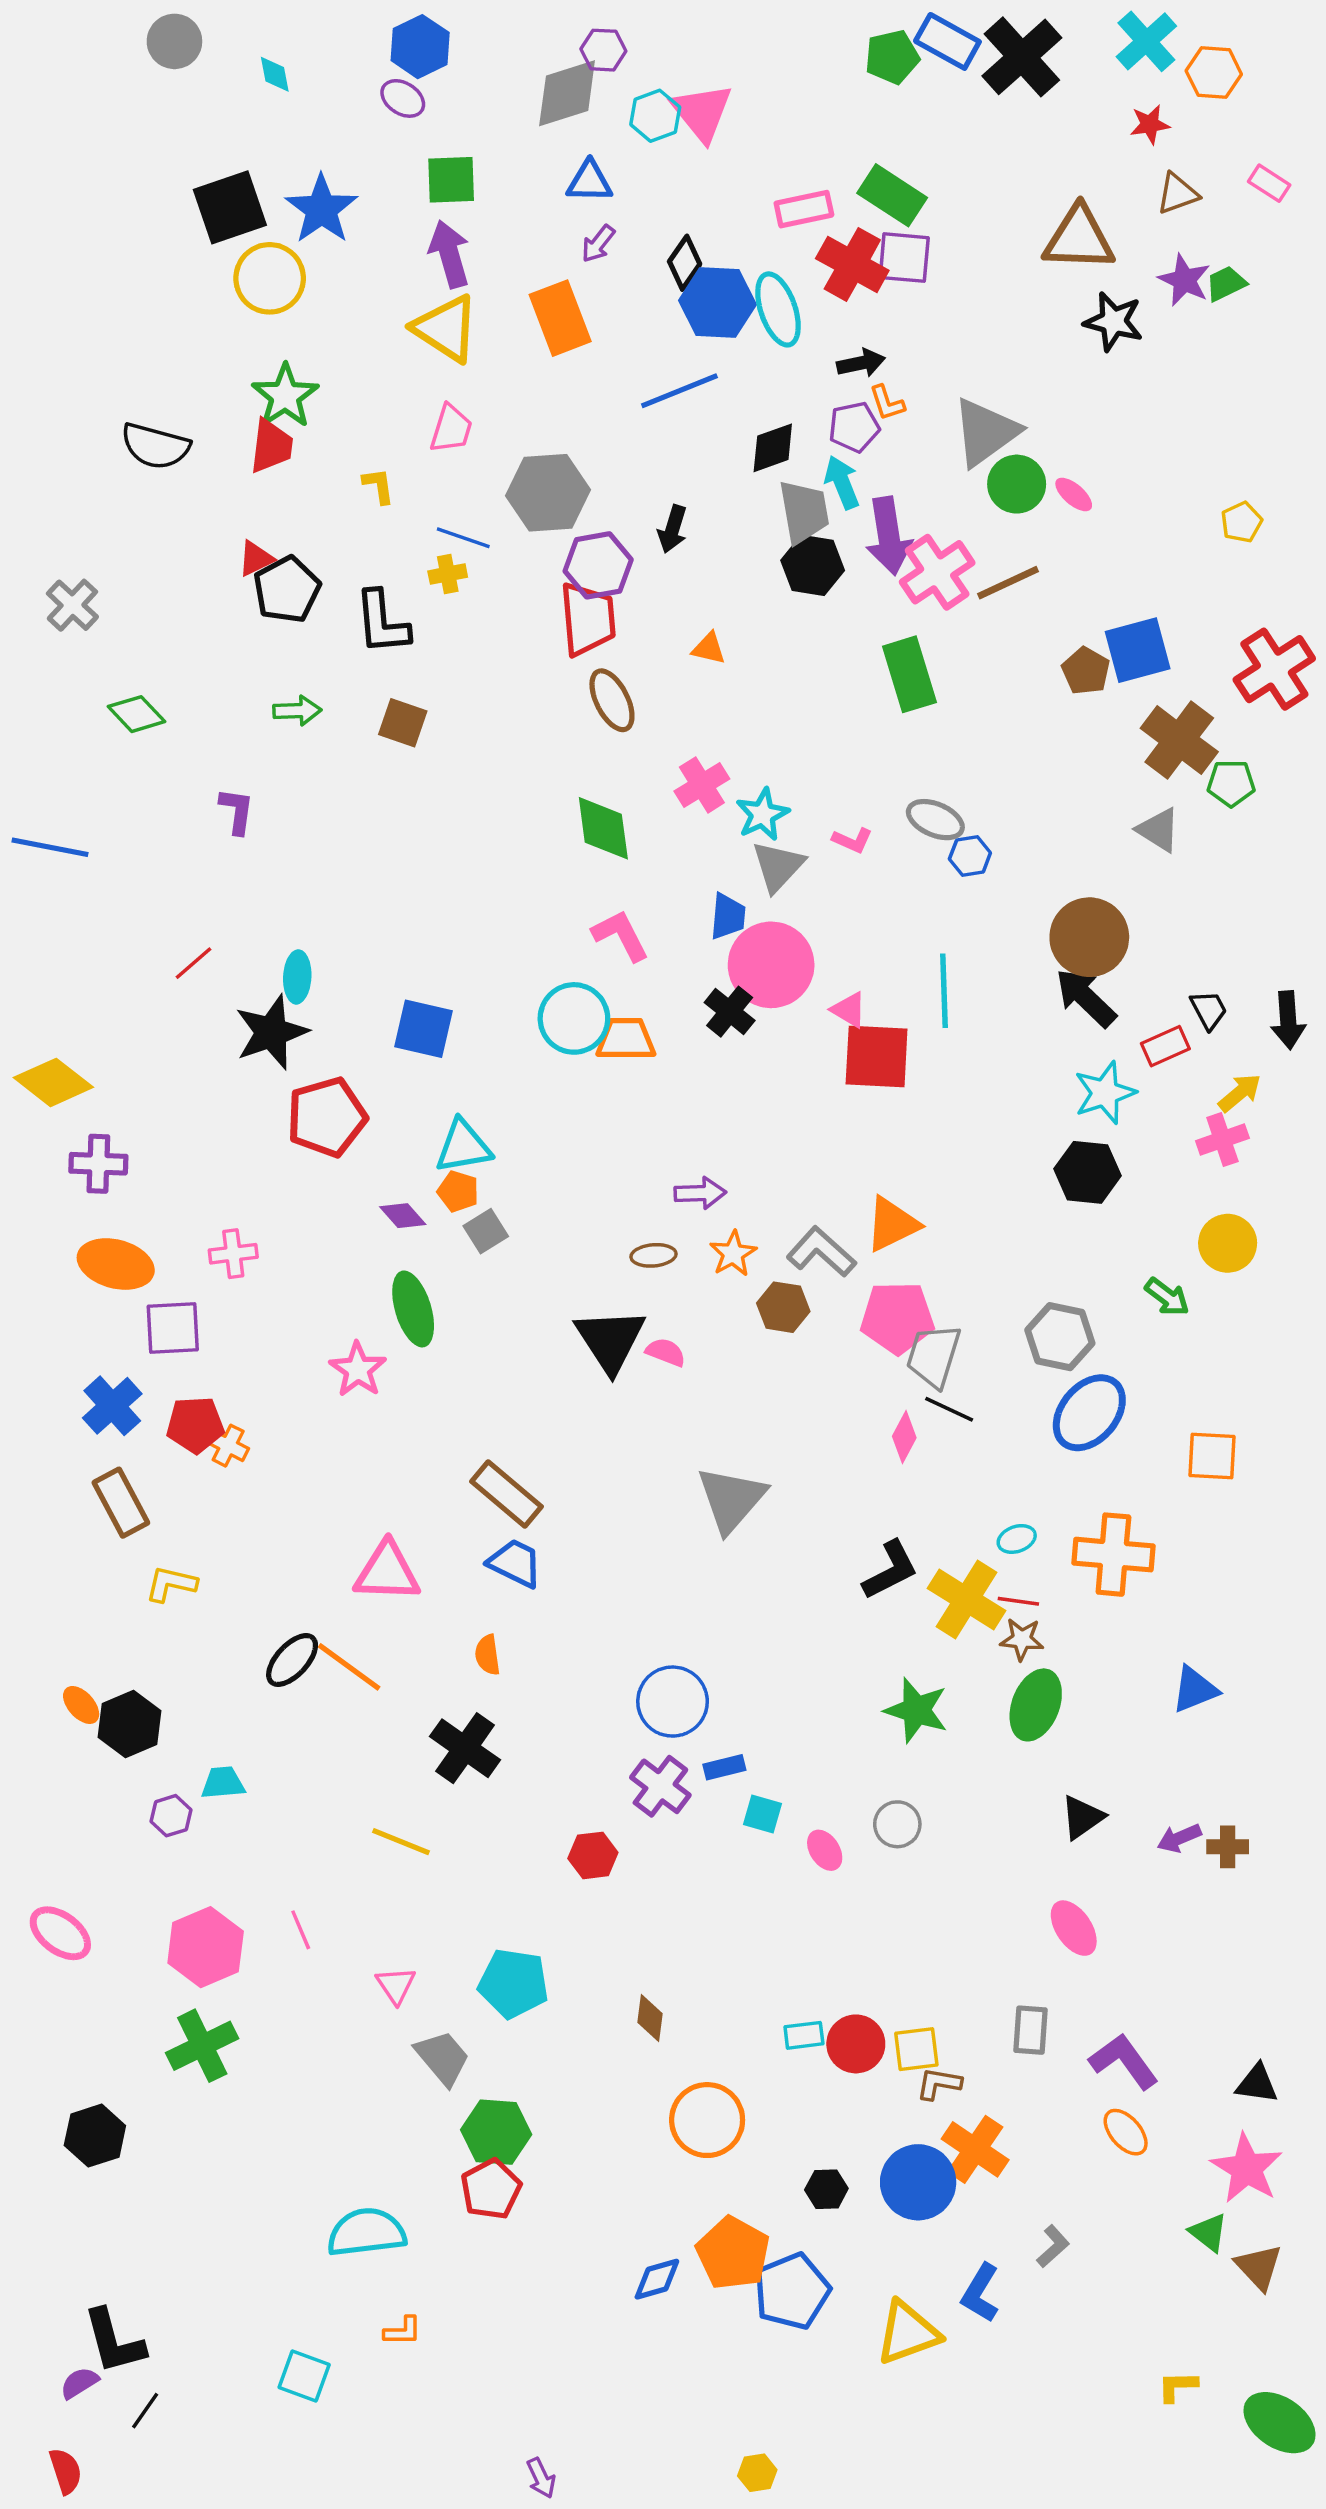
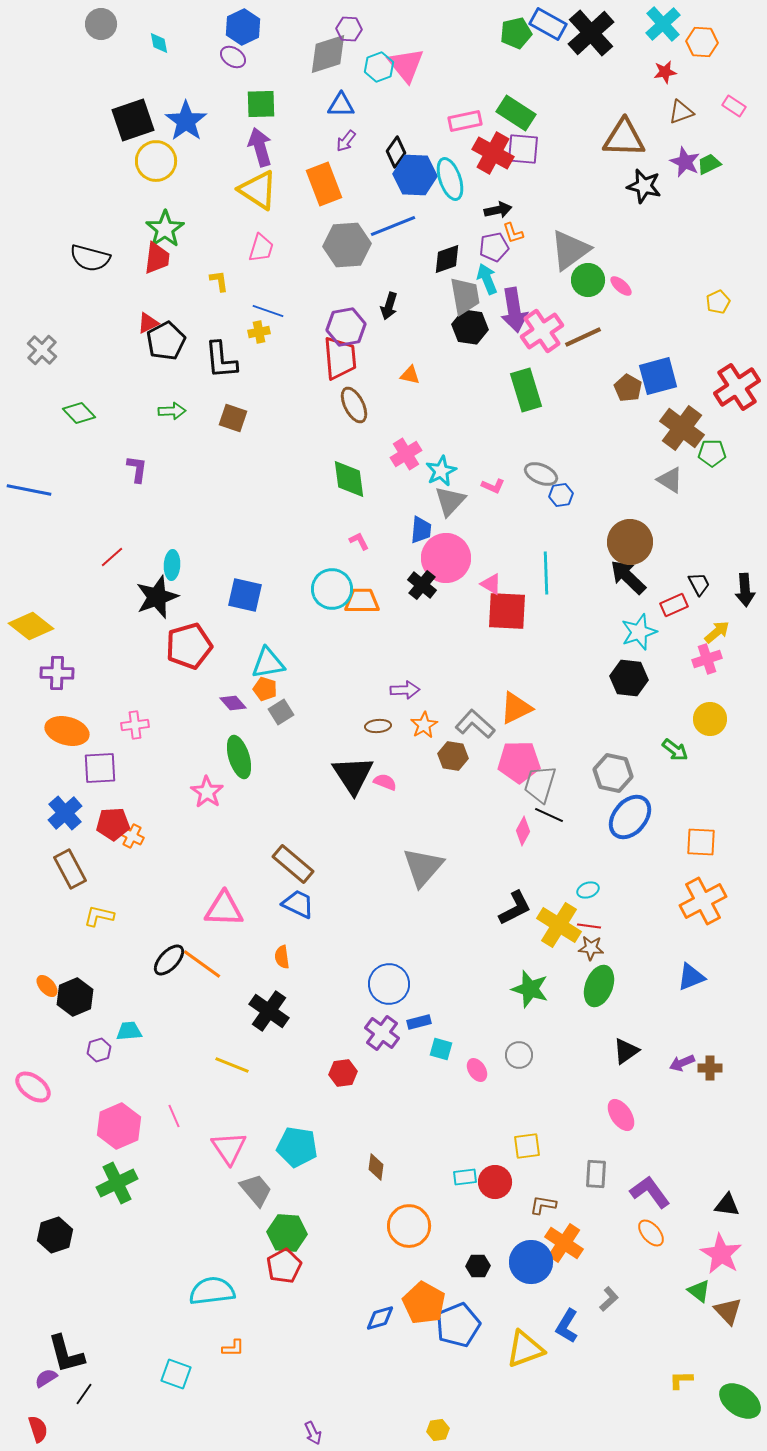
gray hexagon: (548, 493) -> (347, 245), moved
pink L-shape: (621, 935) -> (359, 541), size x0.6
orange cross: (1113, 1555) -> (703, 901), moved, turned -33
pink ellipse: (60, 1933) -> (33, 1087), moved
pink triangle: (396, 1985) -> (229, 1148), size x1.5
yellow square: (916, 2049) -> (527, 1146), moved

